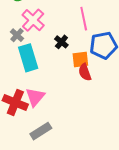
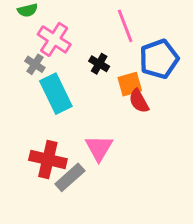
pink triangle: (35, 97) -> (99, 148), moved
gray rectangle: (41, 131) -> (70, 177), moved

